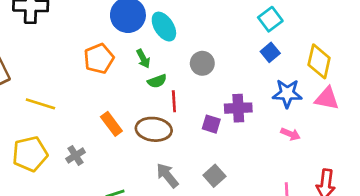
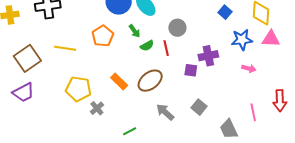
red line: (174, 101) -> (166, 48), moved
yellow line: (40, 104) -> (65, 48), moved
brown ellipse: (154, 129) -> (150, 81), turned -35
yellow pentagon: (30, 154) -> (78, 89), moved, turned 30

